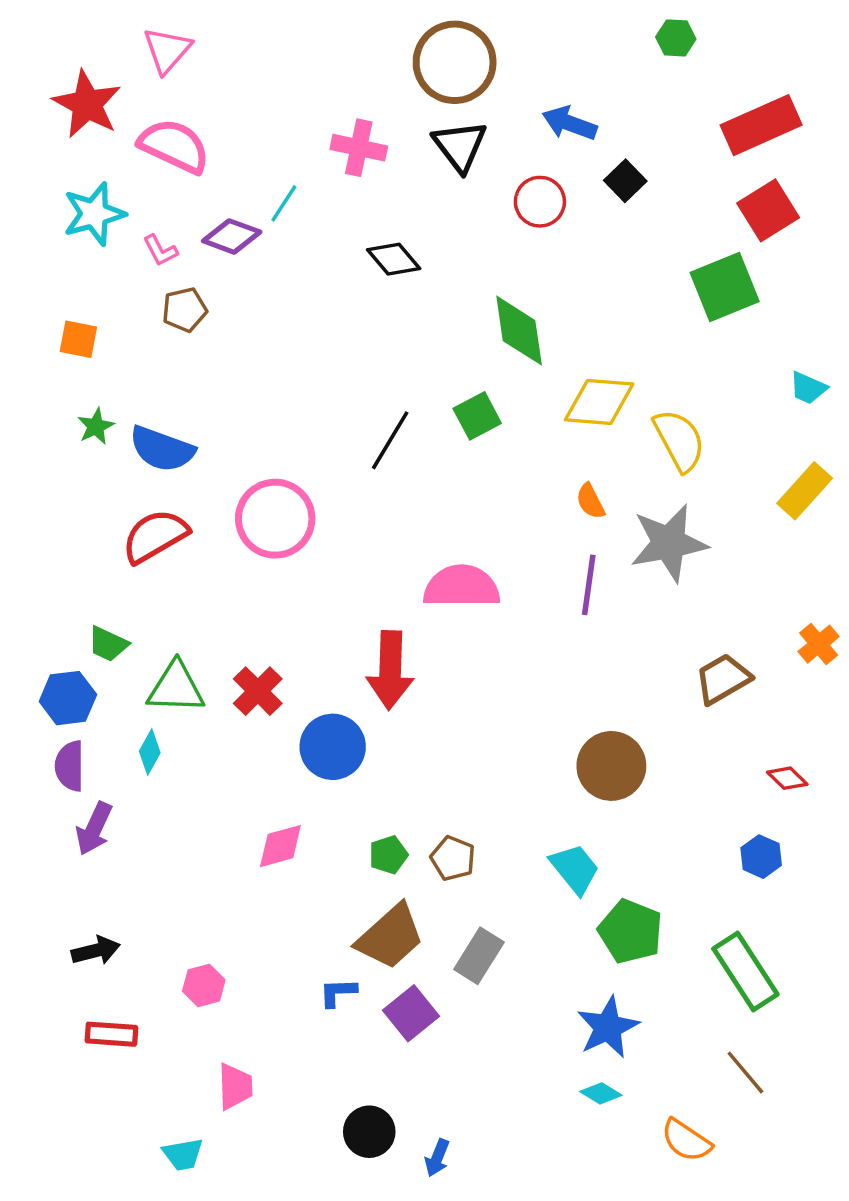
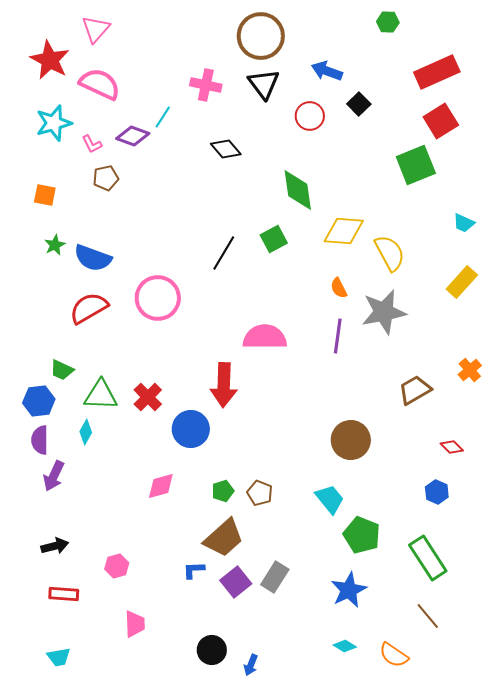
gray rectangle: (479, 956) -> (275, 577), moved
cyan diamond: (601, 1093) -> (345, 646), moved
cyan trapezoid: (183, 1154) -> (59, 657), moved

